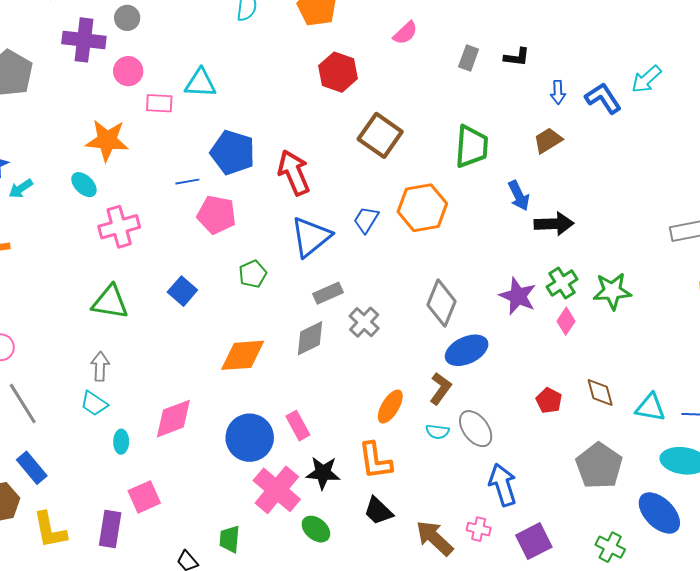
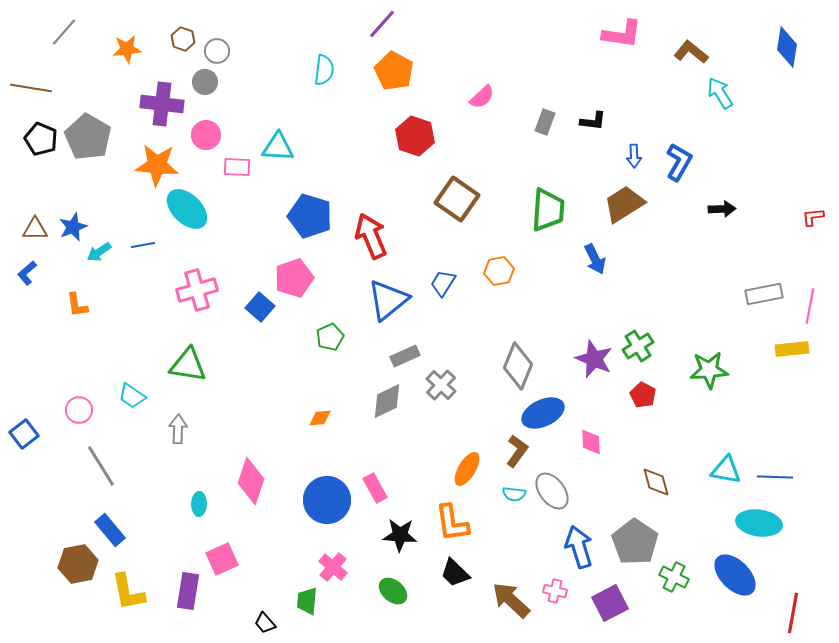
cyan arrow: (646, 79) -> (720, 93), moved, turned 100
blue L-shape: (603, 98) -> (679, 162), turned 63
orange star: (107, 140) -> (157, 165), moved
brown trapezoid: (548, 140) -> (624, 204), size x1.4
blue line: (187, 182) -> (143, 245), moved
cyan ellipse: (84, 185) -> (187, 209), moved, size x1.6
orange hexagon: (422, 208) -> (499, 271), size x0.6
pink pentagon: (217, 215) -> (294, 278), turned -30
black arrow: (554, 224) -> (722, 209), moved, size x0.7
blue square: (182, 291) -> (260, 307), moved
green star: (612, 291) -> (709, 370), moved
pink diamond: (566, 321) -> (591, 442), moved, turned -36
orange diamond: (243, 355) -> (320, 418), size x0.5
brown diamond: (600, 392) -> (656, 482), moved
red pentagon: (549, 401) -> (643, 395), moved
cyan trapezoid: (94, 404) -> (132, 396), moved
pink diamond: (173, 419) -> (251, 481), turned -51
gray pentagon: (599, 466) -> (635, 542), moved
pink cross: (277, 490) -> (333, 567), moved, size x0.6
green cross: (610, 547) -> (674, 577), moved

